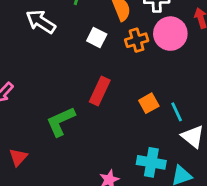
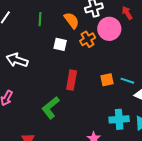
white arrow: (41, 22) -> (17, 60), moved
orange square: (149, 103) -> (107, 80), turned 32
cyan line: (177, 112) -> (127, 81), turned -32

